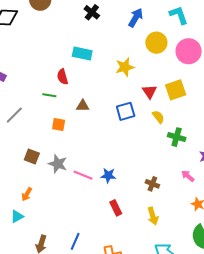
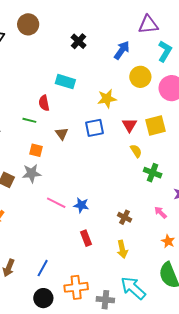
cyan L-shape: (179, 15) -> (165, 51), turned 45
brown triangle: (83, 106) -> (62, 134), turned 48
blue square: (126, 111) -> (95, 128), moved
gray star: (58, 164) -> (32, 173), moved, turned -30

